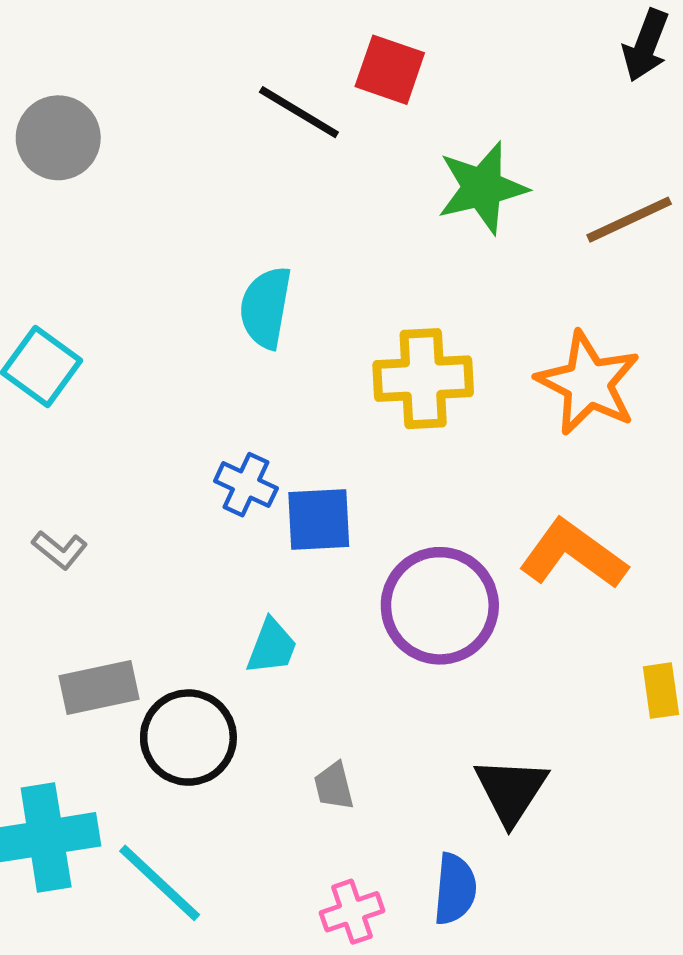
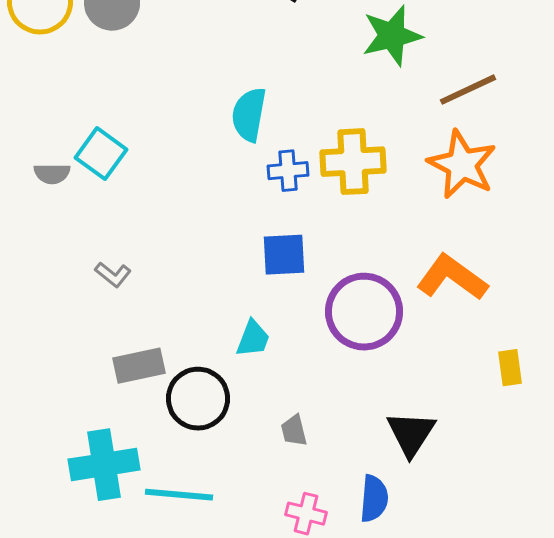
brown line: (629, 220) -> (468, 90), moved
blue cross: (246, 485) -> (288, 171), moved, turned -30
cyan line: (160, 883) -> (179, 495), turned -38
pink cross: (352, 912) -> (306, 514), turned 33

